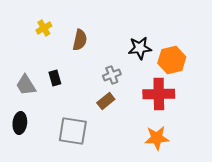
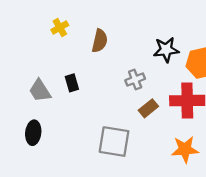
brown rectangle: (106, 101) -> (148, 108), moved
gray square: (73, 131) -> (114, 142), moved

